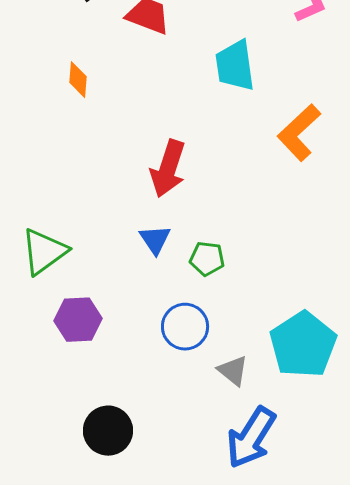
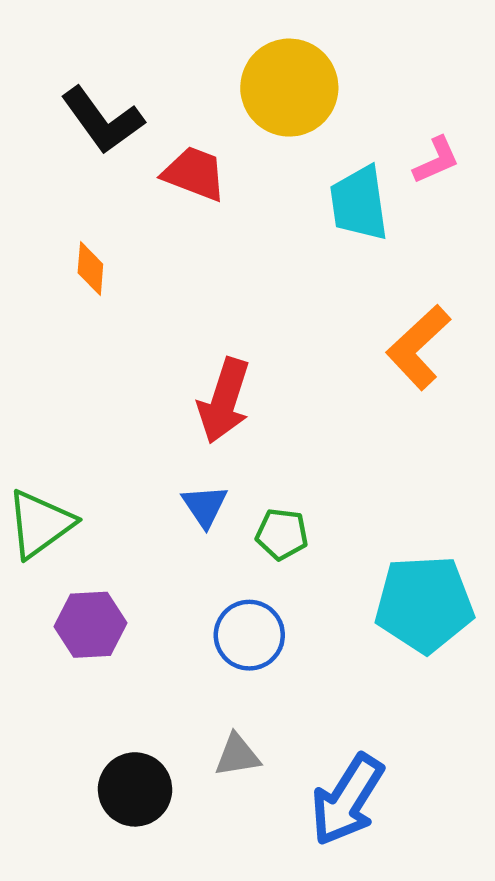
cyan trapezoid: (235, 66) -> (359, 203), moved
cyan pentagon: (303, 345) -> (424, 604), moved, turned 30
gray triangle: (233, 371) -> (237, 755), moved, turned -48

